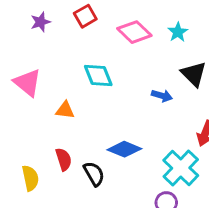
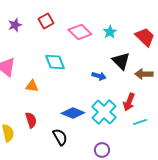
cyan cross: (181, 168) -> (104, 112), moved
black semicircle: (94, 174) -> (60, 137), moved

